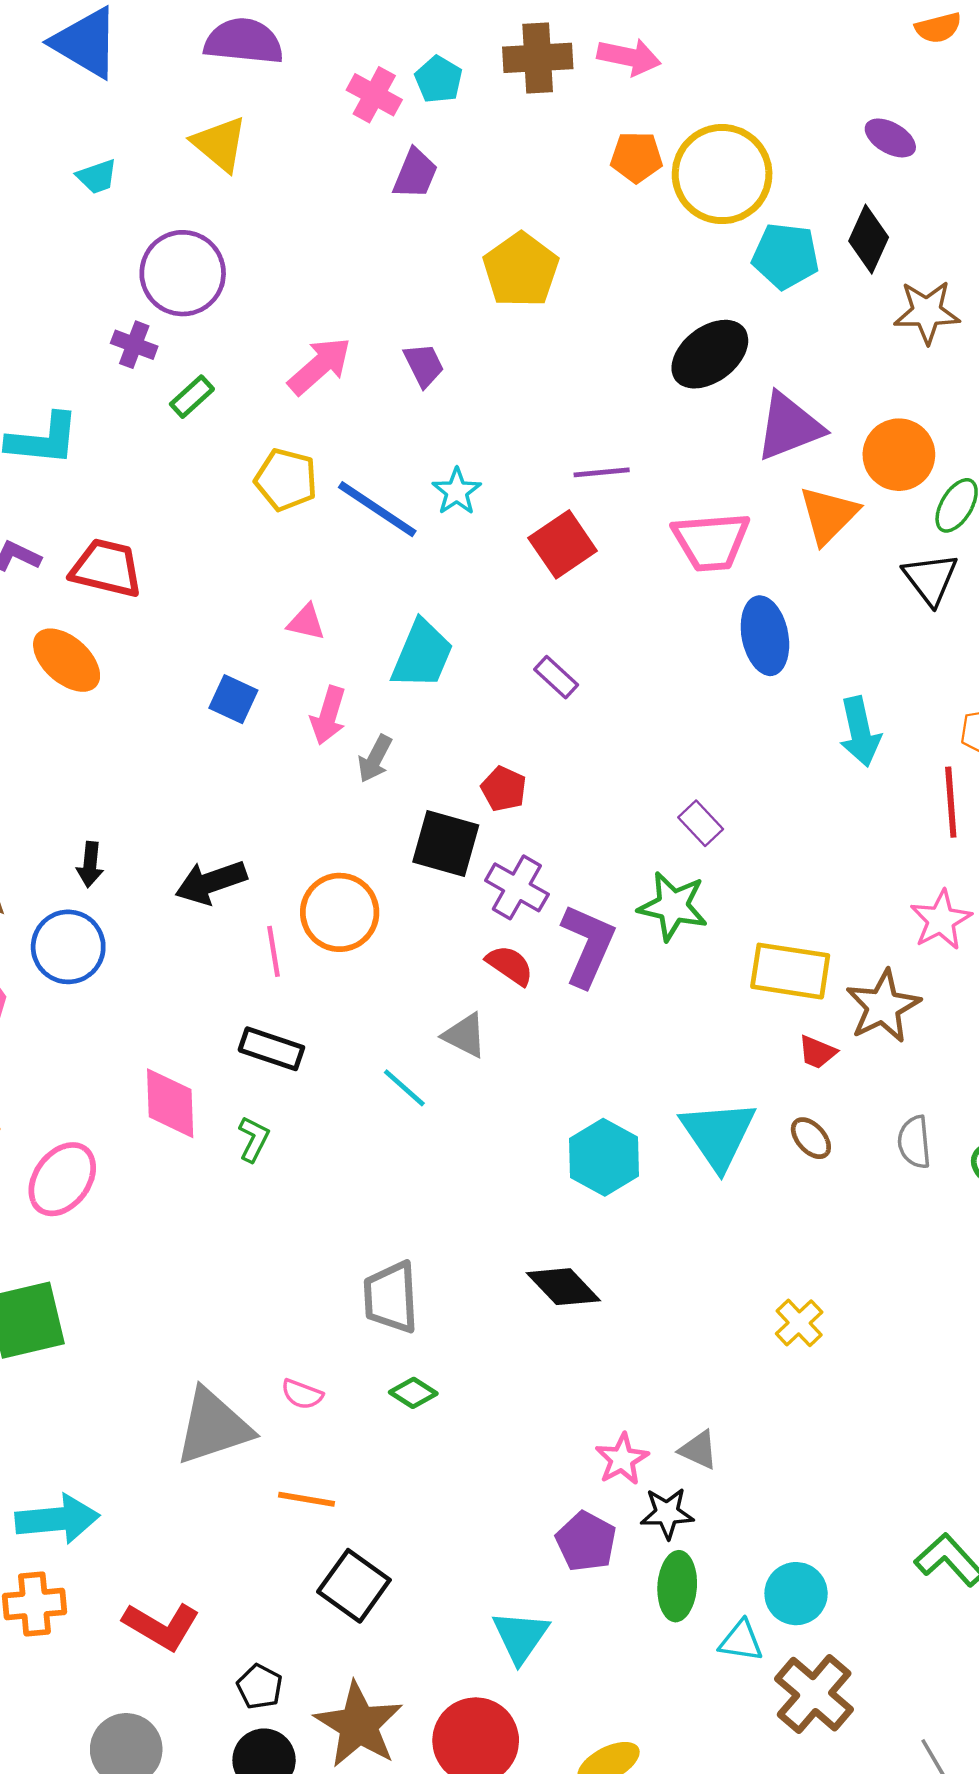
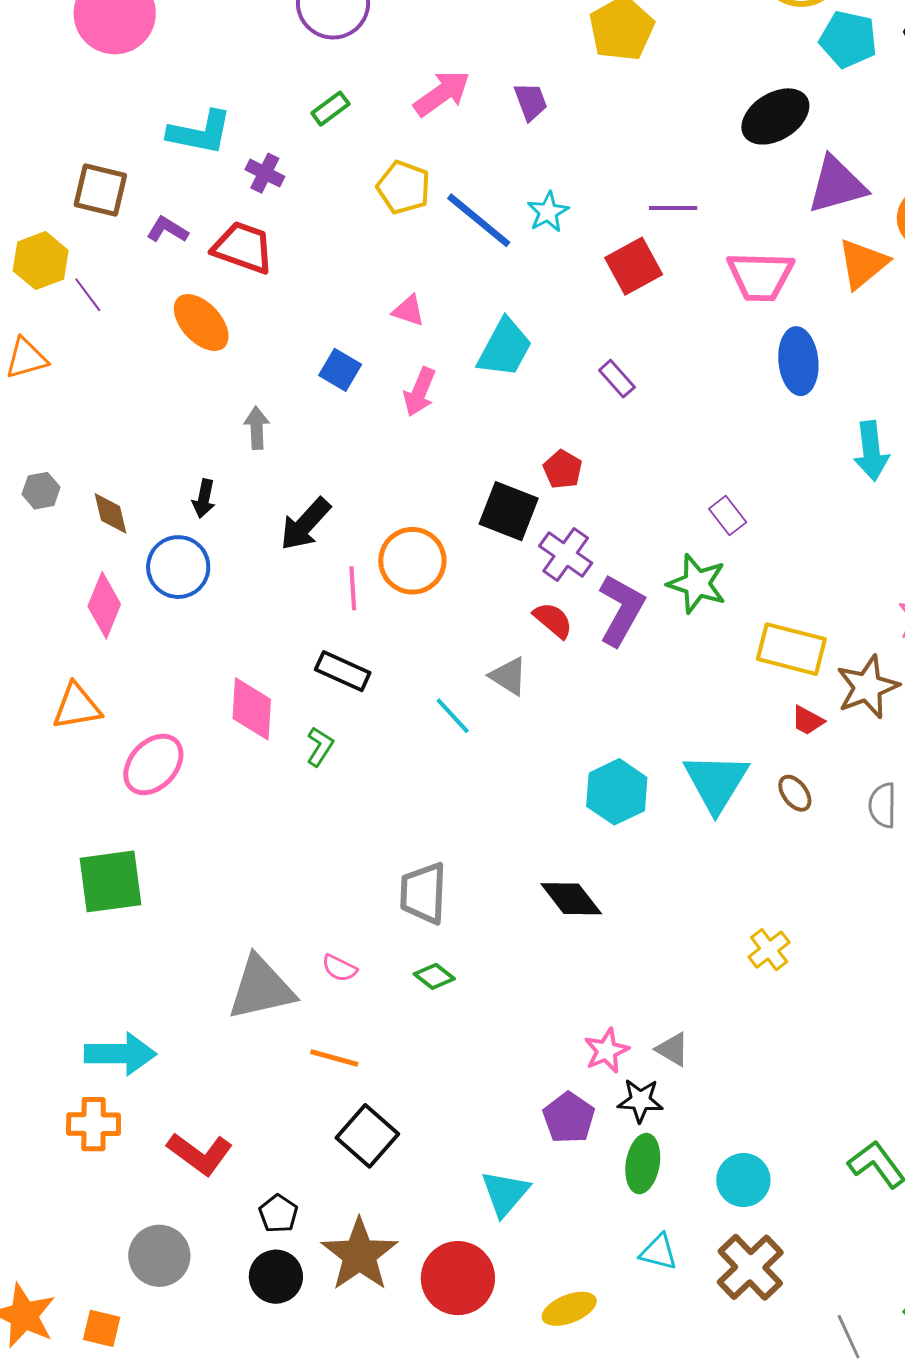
purple cross: (134, 345) -> (265, 173), moved
gray arrow: (375, 759) -> (257, 428), moved, turned 144
black arrow: (211, 882) -> (305, 524), turned -34
cyan triangle: (741, 1641) -> (659, 1252), moved

